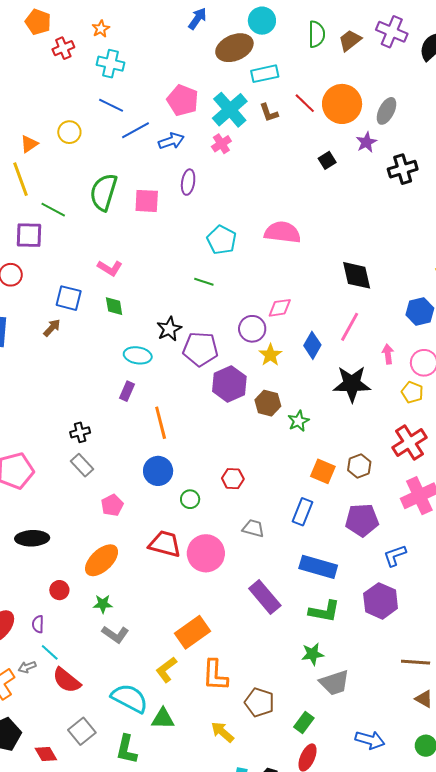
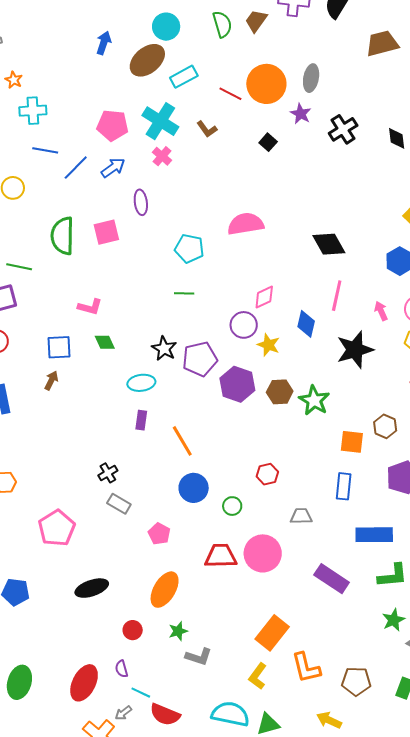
brown L-shape: (269, 113) -> (207, 129), moved
green star: (298, 421) -> (314, 400), size x1.4

